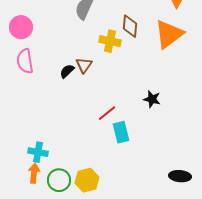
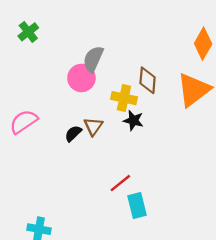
pink circle: (21, 27) -> (81, 78), moved
pink semicircle: (25, 61) -> (24, 122), turned 65
black star: (152, 99) -> (133, 120), moved

